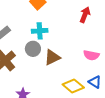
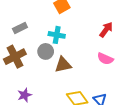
pink semicircle: (91, 55) -> (105, 59), moved

